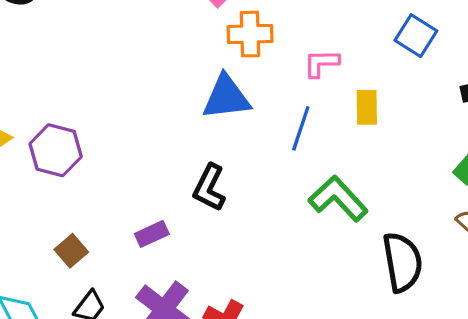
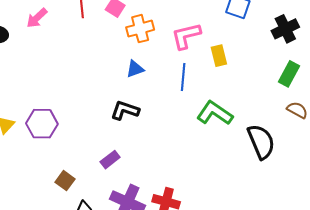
pink L-shape: (321, 63) -> (186, 36), size x1.4
blue triangle: (226, 97) -> (135, 69), size x0.6
black L-shape: (209, 188) -> (125, 110), moved, turned 96

